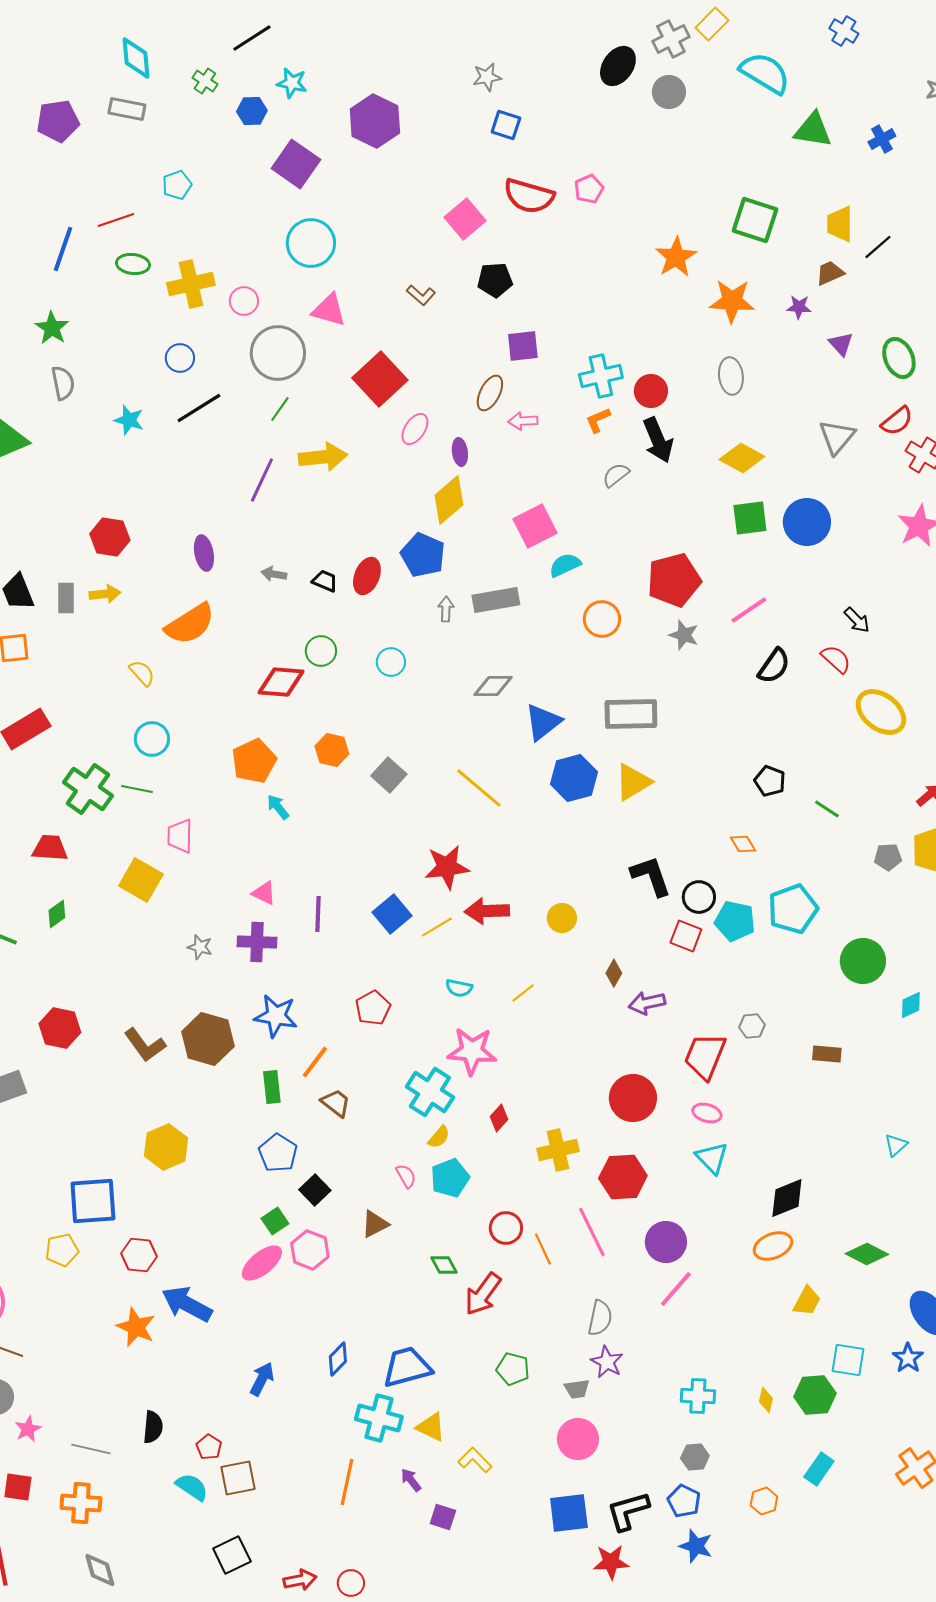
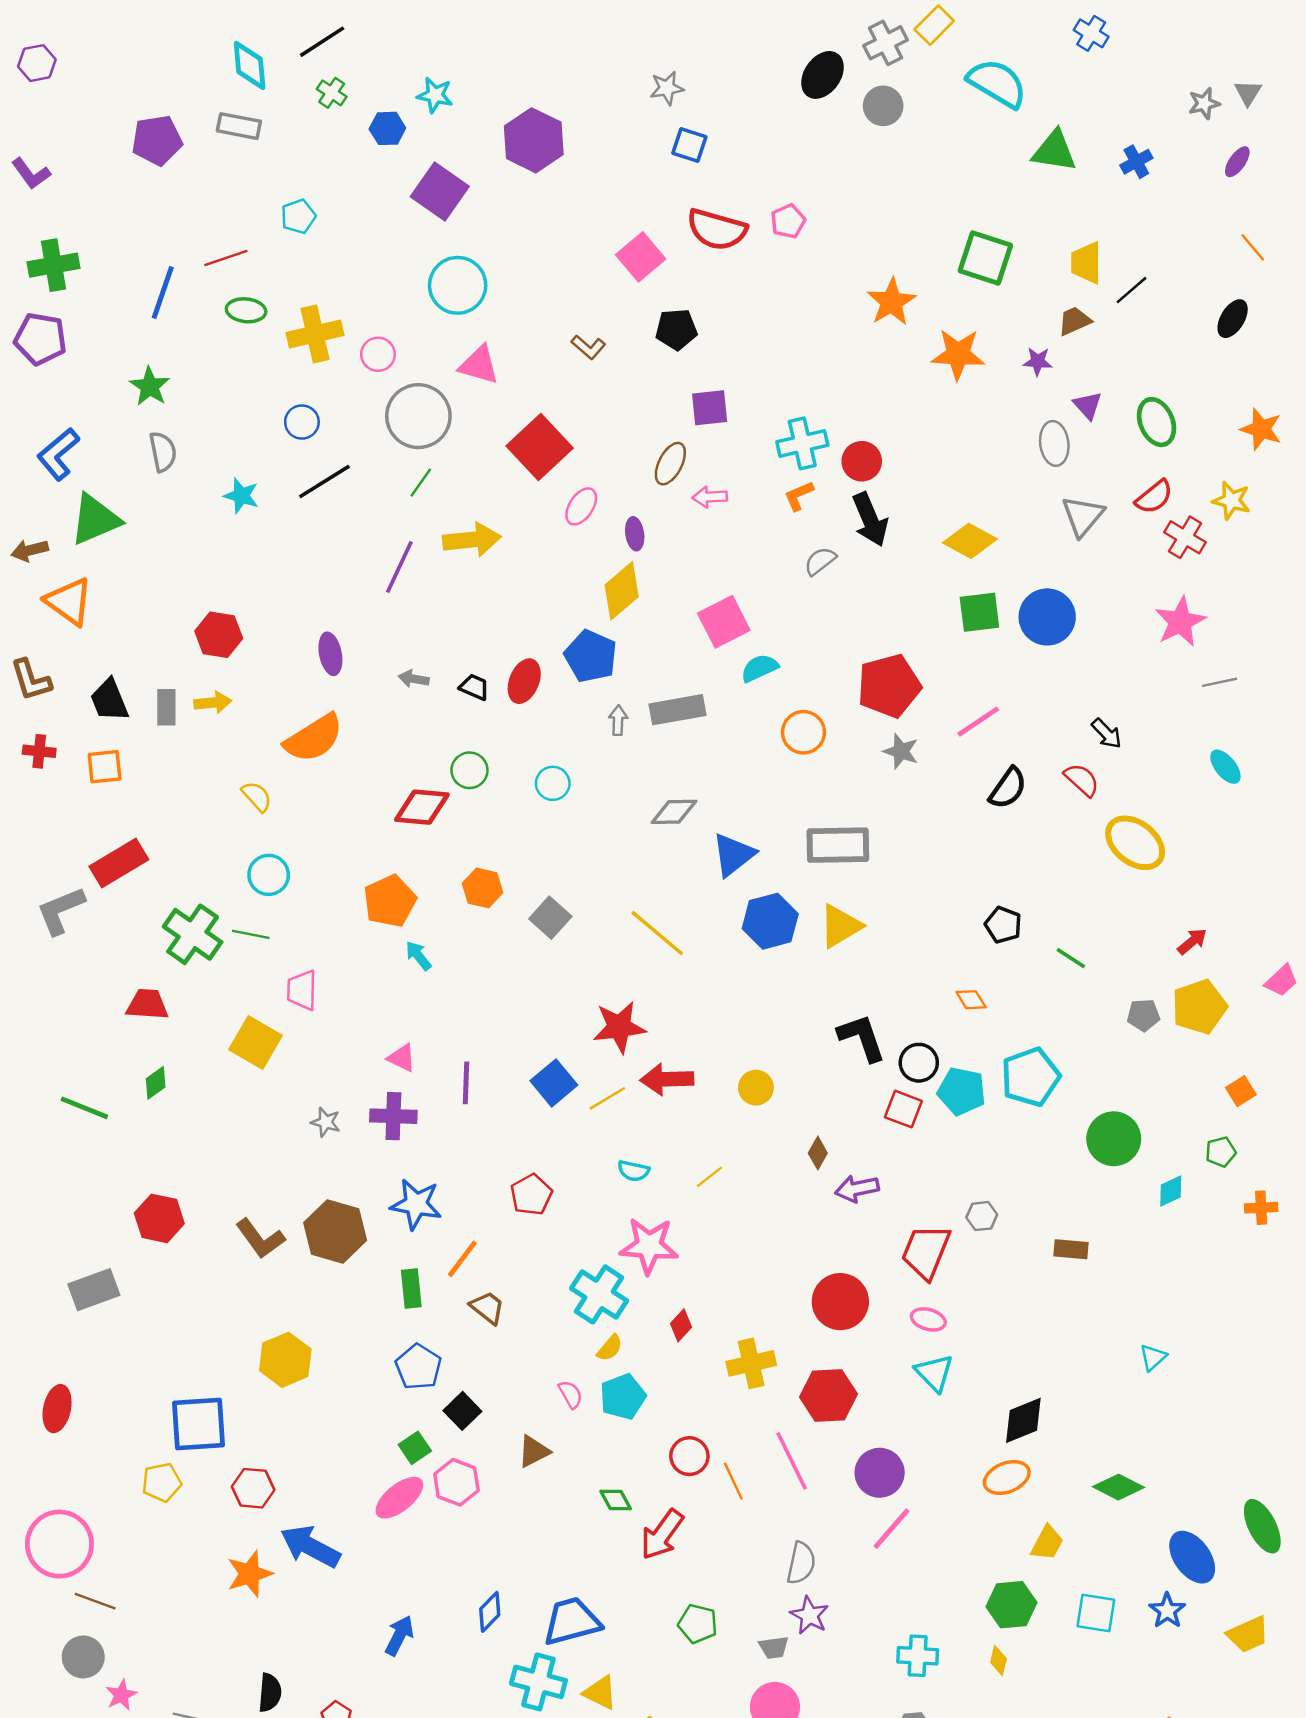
black line: (252, 38) -> (322, 42), moved
gray ellipse: (731, 376) -> (1054, 443), moved
orange star: (136, 1327) -> (250, 1574), turned 30
green hexagon: (815, 1395) -> (1011, 1605), moved

